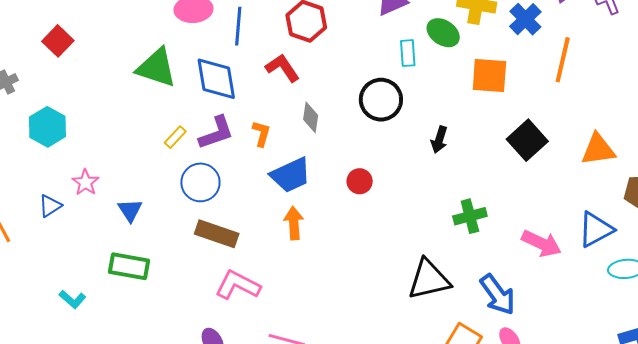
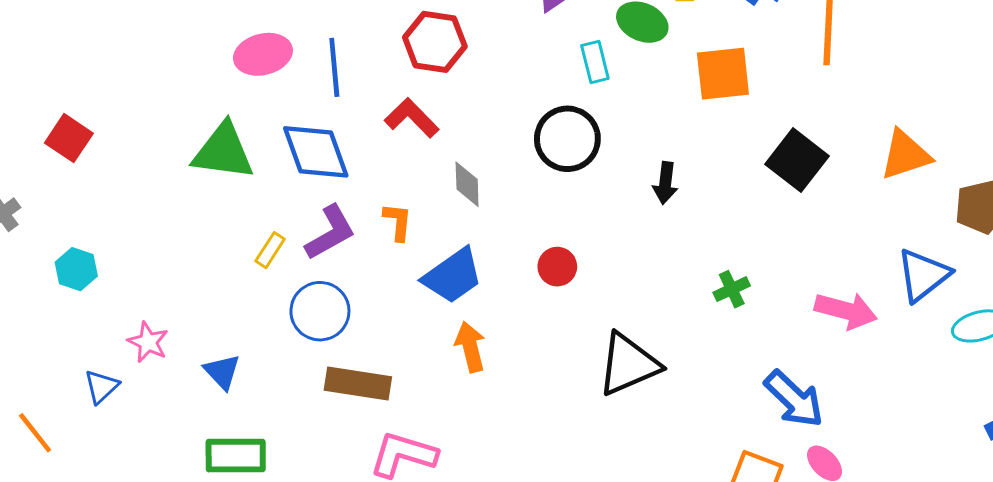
cyan hexagon: (47, 127) -> (76, 269), size x0.7
green cross: (470, 216) -> (732, 289), size x0.7
black triangle: (429, 279) -> (629, 364), moved

